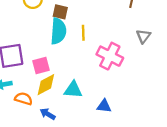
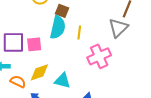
gray triangle: (143, 36) -> (118, 28), moved, size x1.5
pink cross: (110, 56) -> (99, 56), turned 30
pink square: (41, 65) -> (34, 44), moved

